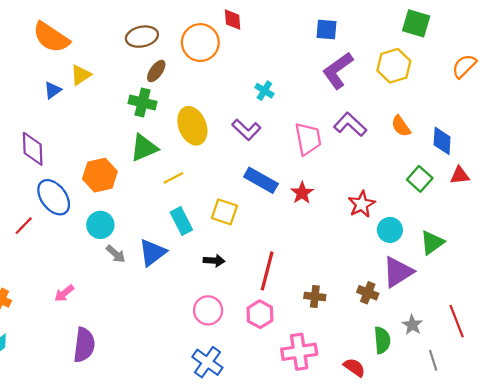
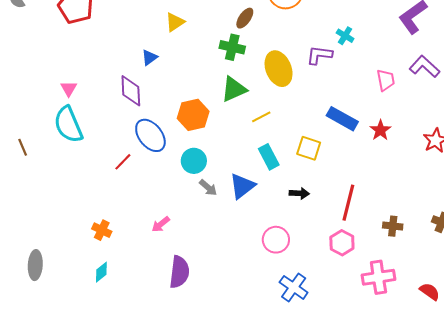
blue triangle: (53, 90) -> (149, 57), moved
purple L-shape: (246, 130) -> (319, 55), moved, turned 144
pink trapezoid: (308, 139) -> (386, 80), size x0.7
pink circle: (208, 310) -> (276, 240), moved

